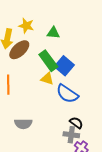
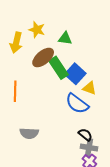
brown ellipse: (19, 50) -> (43, 58), moved
yellow triangle: (47, 79) -> (89, 88), moved
gray cross: (71, 135) -> (89, 148), moved

